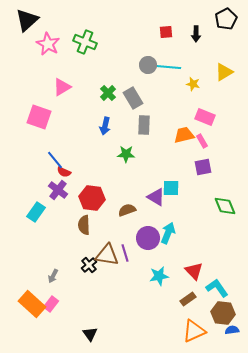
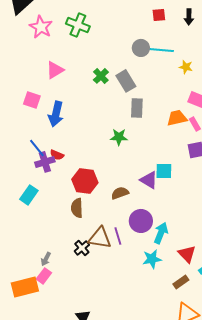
pink square: (39, 117) -> (32, 100), size x0.7
blue arrow: (105, 126) -> (56, 114), moved, size x1.4
blue line: (55, 160) -> (37, 148), moved
purple cross: (58, 190) -> (45, 162), moved, turned 36
cyan arrow: (168, 233) -> (161, 233), moved
orange rectangle: (32, 304) -> (25, 287), turned -56
pink rectangle: (51, 304) -> (44, 276), moved

